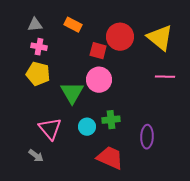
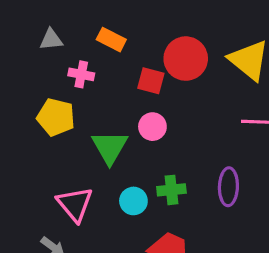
pink cross: (39, 47) -> (81, 74), moved
pink circle: (99, 80) -> (152, 127), size x0.7
purple ellipse: (147, 137) -> (228, 187), moved

